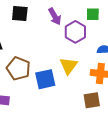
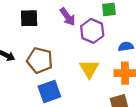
brown pentagon: (18, 68) -> (40, 60), moved
blue square: (45, 79) -> (49, 91), moved

